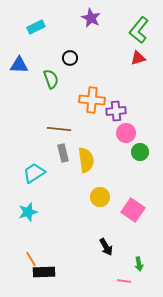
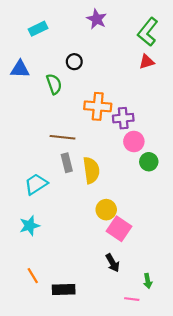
pink square: (133, 210) -> (119, 229), moved
black rectangle: (44, 272) -> (64, 289), moved

